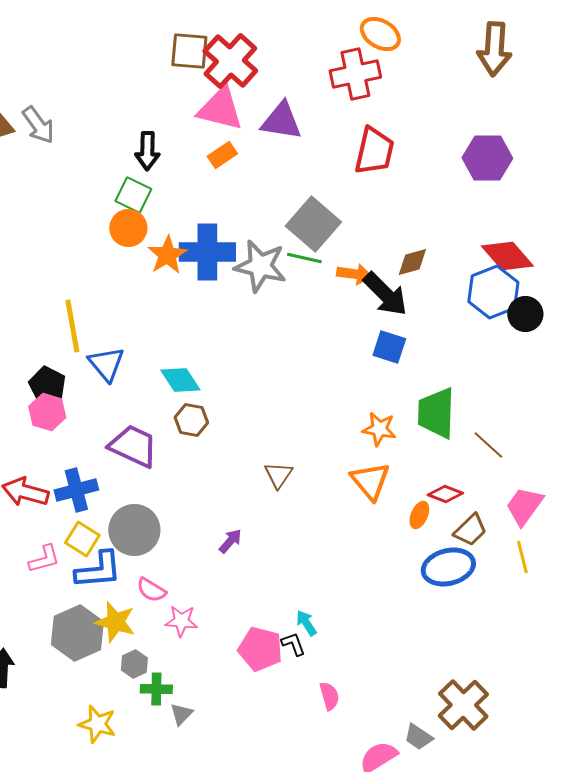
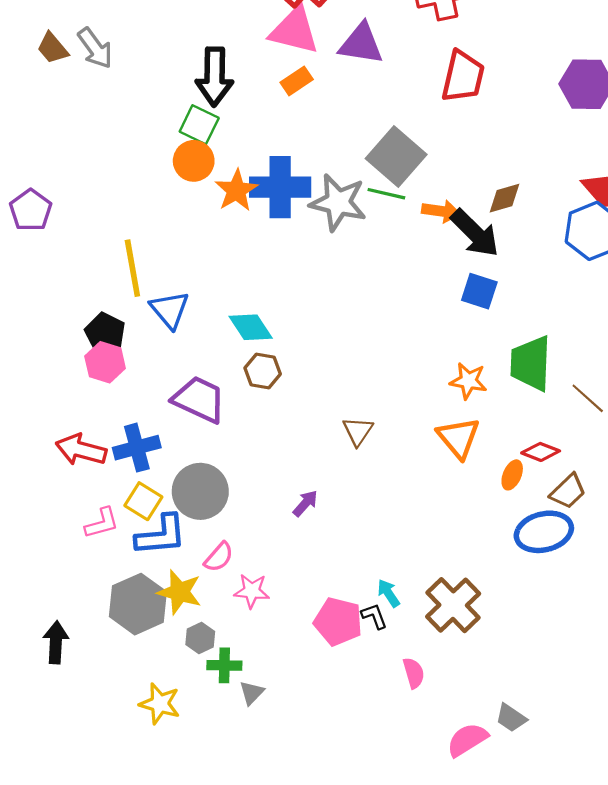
black arrow: (147, 151) -> (214, 77), size x1.4
pink semicircle: (151, 590) -> (219, 557), turned -80
brown cross: (463, 705) -> (453, 605), moved

